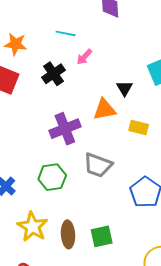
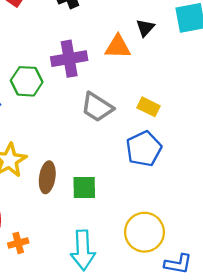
yellow rectangle: (139, 127) -> (149, 107), moved
green hexagon: (52, 177) -> (27, 81), moved

